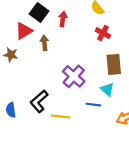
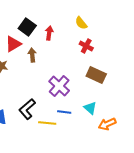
brown rectangle: (114, 64) -> (96, 75), turned -60
cyan triangle: (107, 89) -> (90, 108), moved
blue line: (93, 105) -> (64, 112), moved

